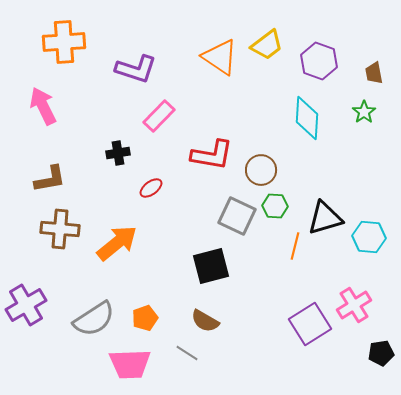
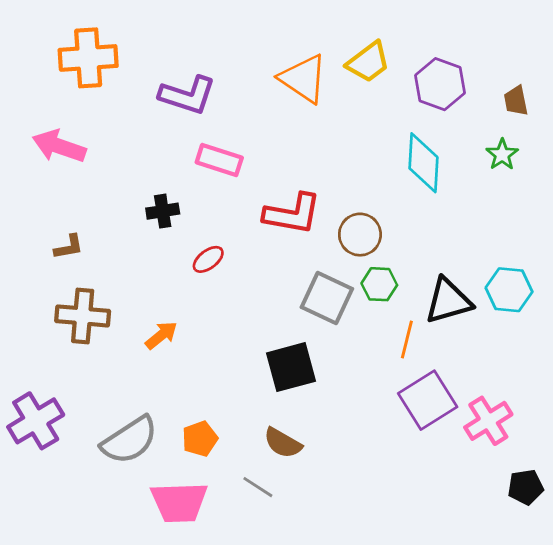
pink arrow: (43, 106) -> (59, 146), turned -45
pink rectangle: (159, 116) -> (219, 160), turned 64
brown L-shape: (50, 179) -> (69, 247), size x0.7
cyan hexagon: (369, 237) -> (509, 290), moved
orange arrow: (117, 243) -> (161, 335), size x0.6
purple square: (310, 324) -> (428, 400), moved

